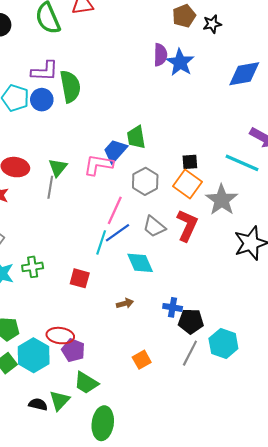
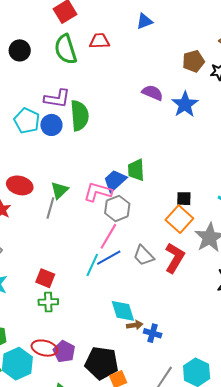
purple semicircle: (160, 55) -> (152, 93), moved, turned -75
gray hexagon: (145, 181) -> (117, 208), moved
cyan diamond: (140, 263) -> (123, 311), moved
green cross: (33, 267) -> (48, 302), moved
red square: (80, 278) -> (45, 278), moved
brown arrow: (125, 303) -> (135, 325), moved
black pentagon: (191, 321) -> (102, 363), moved, size x1.4
purple pentagon: (73, 350) -> (64, 351), moved

